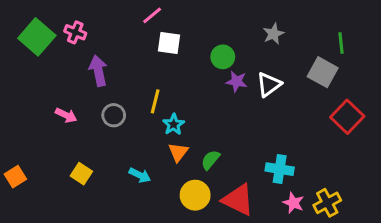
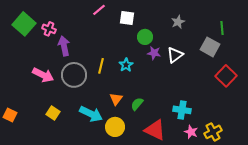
pink cross: (75, 32) -> (49, 29), moved
white square: (169, 43) -> (127, 18), moved
pink arrow: (66, 115) -> (43, 75), size x1.5
gray circle: (114, 115) -> (74, 75), size x1.6
cyan star: (174, 124) -> (126, 65), moved
cyan arrow: (140, 175) -> (91, 114), size x1.6
orange square: (15, 177) -> (10, 115), turned -32
yellow circle: (195, 195) -> (115, 127), moved

